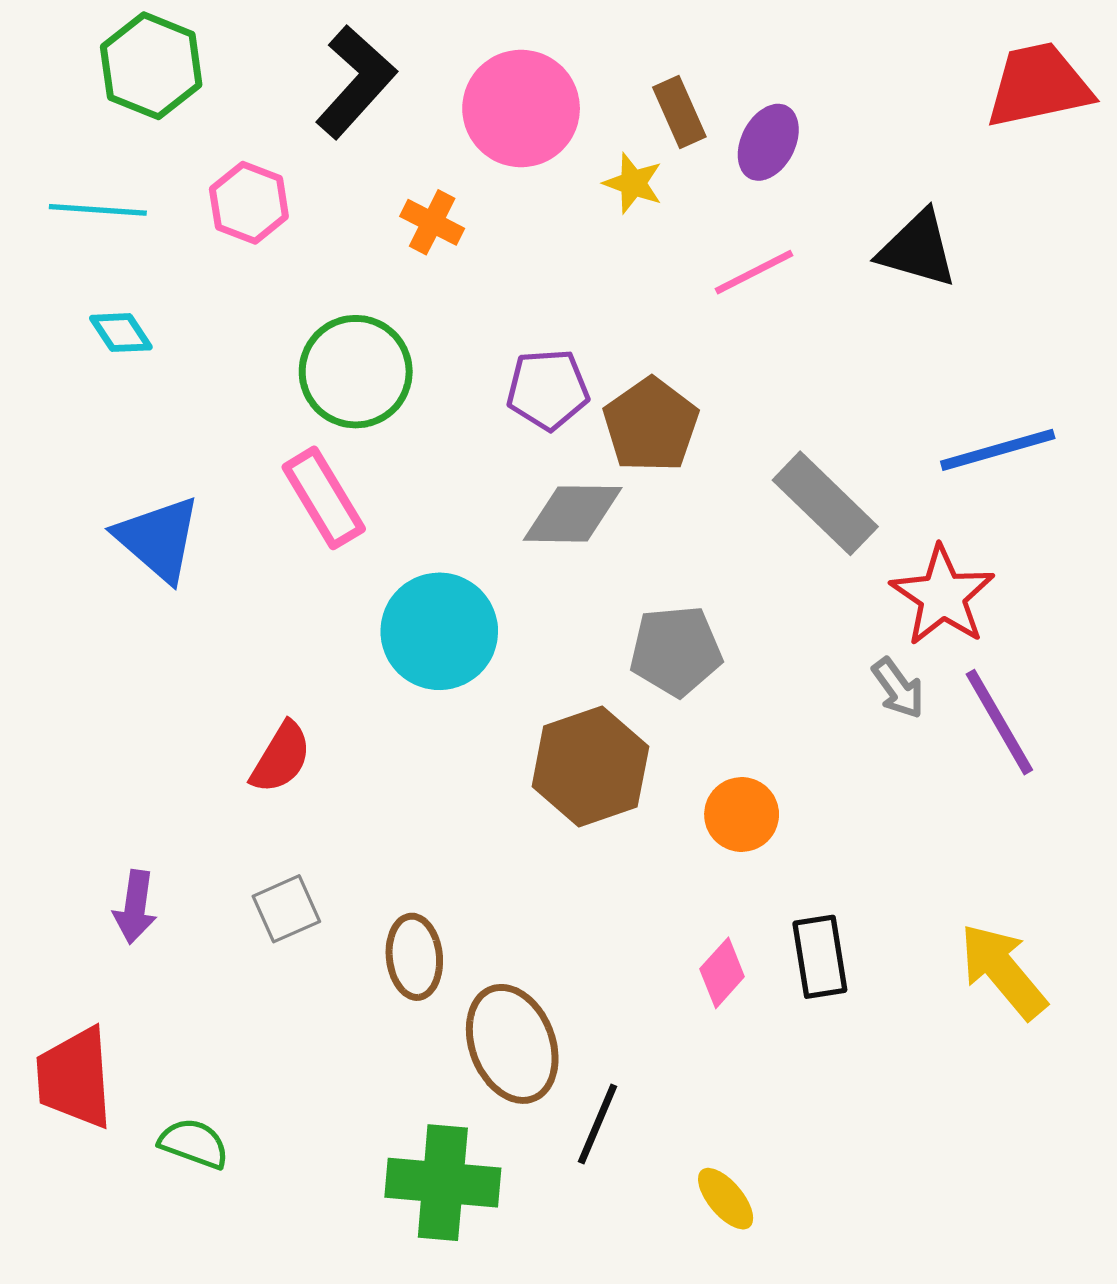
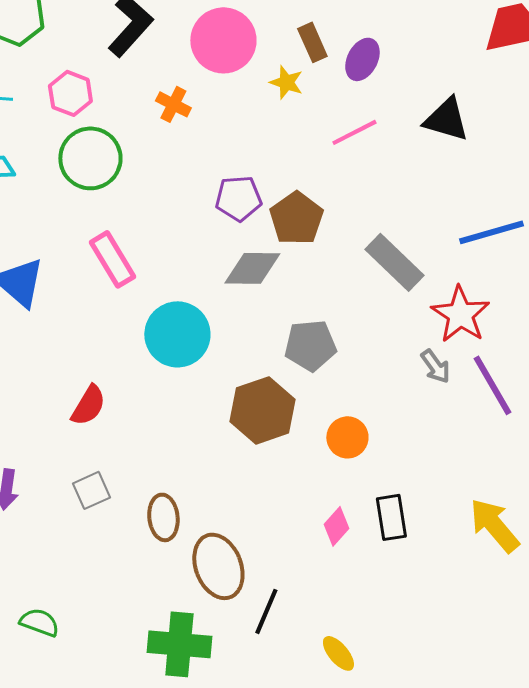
green circle: (356, 372) -> (90, 158), moved

